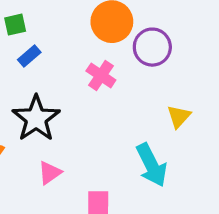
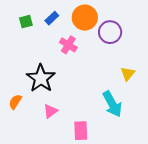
blue rectangle: (29, 56) -> (52, 18), moved
pink cross: (101, 75) -> (68, 45), moved

